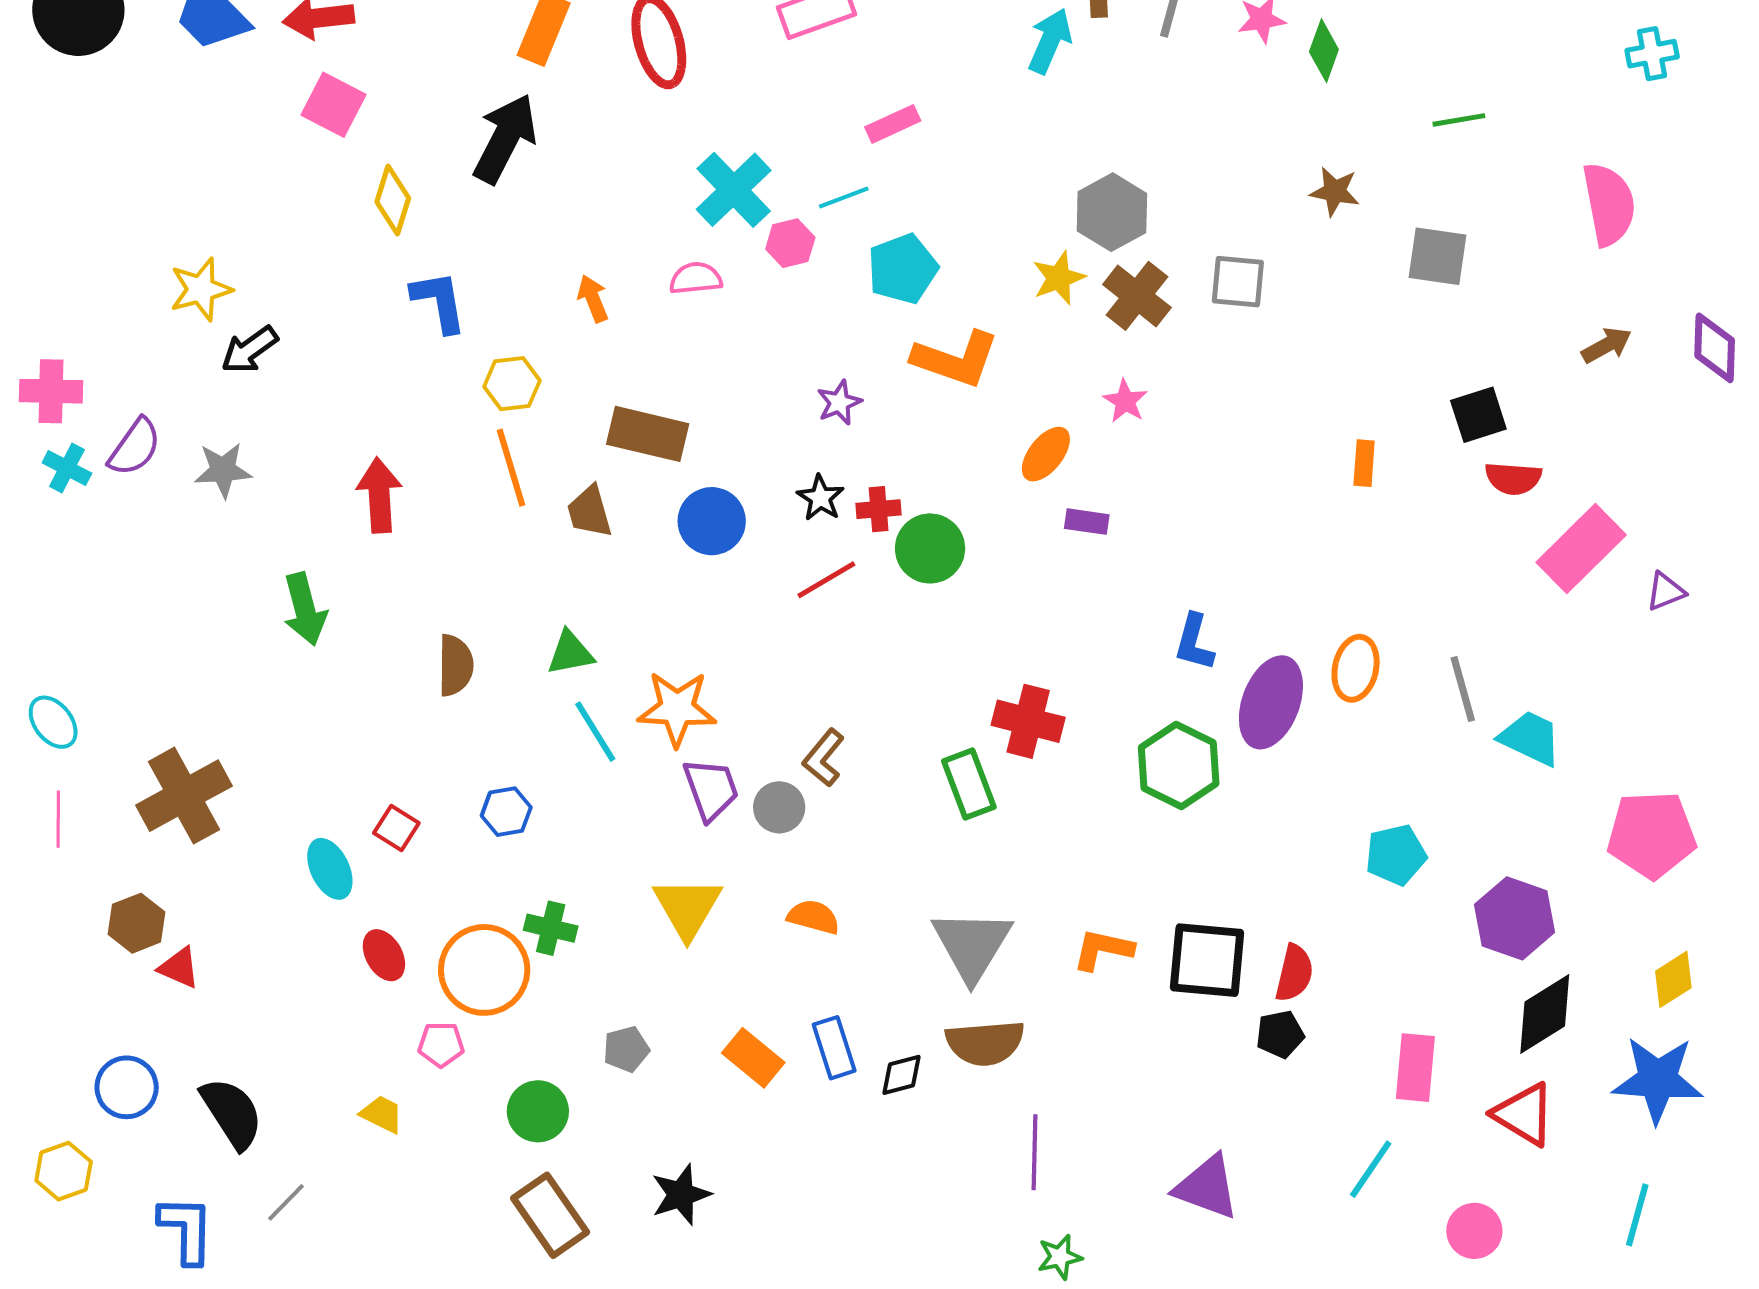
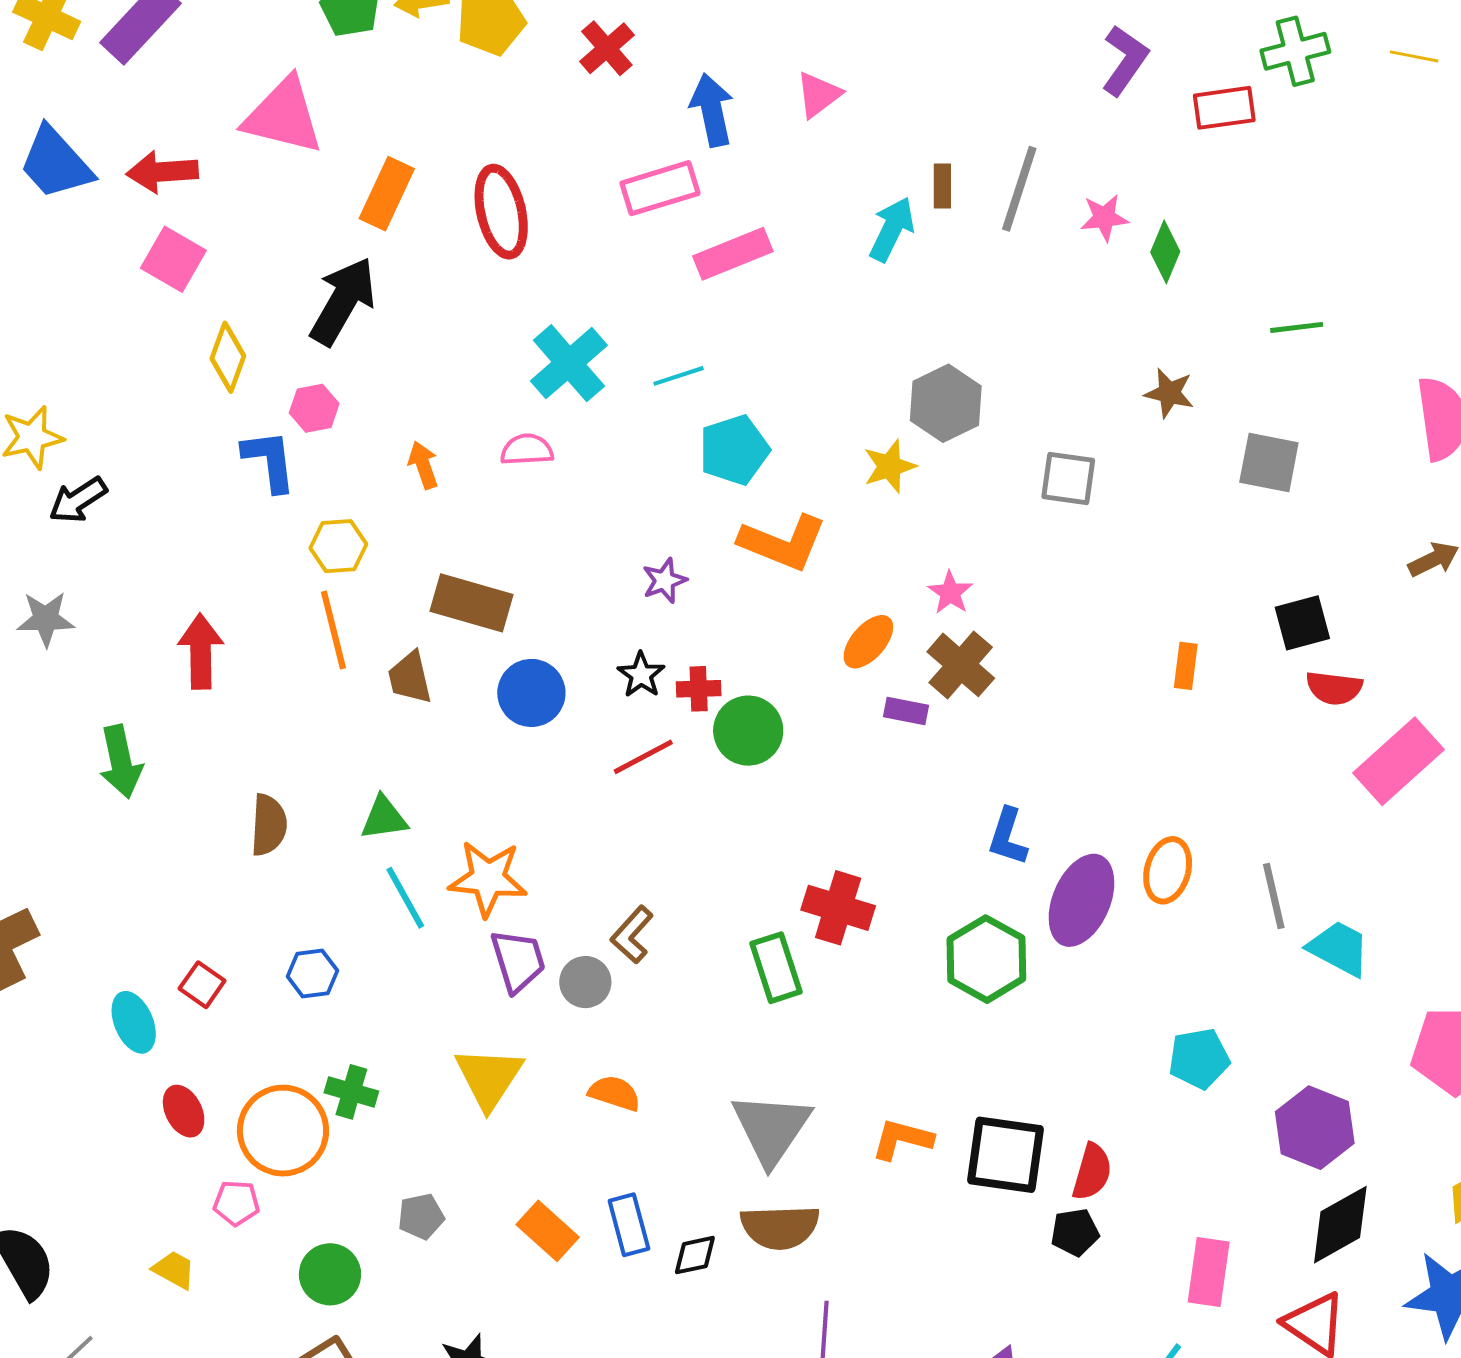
pink rectangle: (893, 124) -> (733, 254), moved, size x1.4
pink hexagon: (790, 243) -> (314, 408), moved
brown cross: (1137, 296) -> (961, 665), moved

